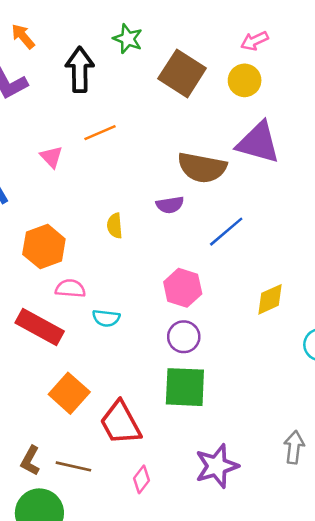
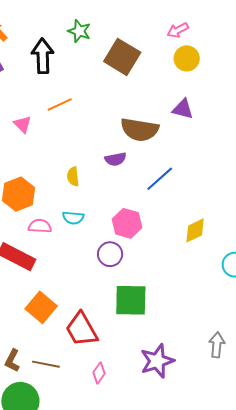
yellow circle: (245, 80) -> (187, 58), moved
purple triangle: (258, 143) -> (183, 109), size x0.6
cyan semicircle: (106, 318) -> (73, 218), moved
purple circle: (184, 337) -> (110, 254), moved

